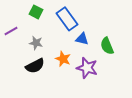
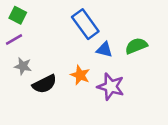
green square: (36, 12) -> (18, 15), moved
gray star: (36, 43) -> (23, 66), moved
green semicircle: (107, 46) -> (136, 46), moved, turned 90

